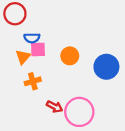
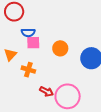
orange triangle: (23, 57) -> (10, 55), moved
orange cross: (33, 81) -> (28, 70), turned 32

